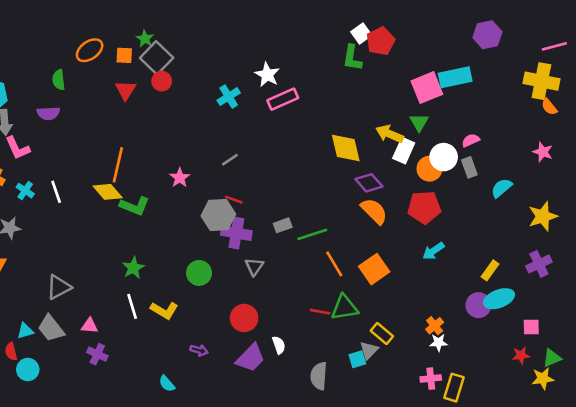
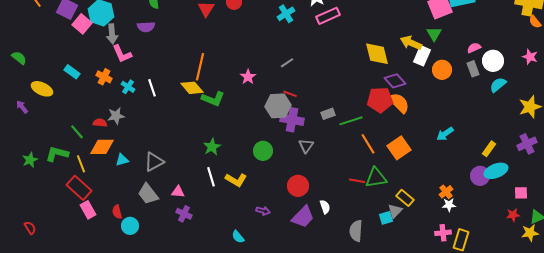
white circle: (444, 157) -> (493, 61), moved
red pentagon: (424, 207) -> (380, 100), moved
cyan triangle: (25, 331) -> (122, 160), moved

